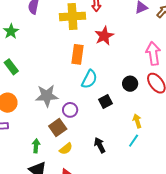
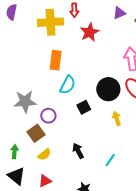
red star: (104, 36) -> (90, 32), moved
black circle: (130, 84) -> (108, 89), size x1.5
yellow arrow: (137, 121) -> (117, 118), moved
cyan line: (134, 141) -> (110, 160), moved

